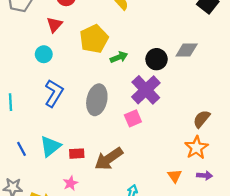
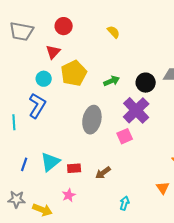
yellow pentagon: (94, 39) -> (74, 73), moved
blue L-shape: (54, 93) -> (37, 106), moved
blue line: (22, 149) -> (24, 164), turned 48
brown arrow: (109, 159) -> (103, 173), size x0.6

